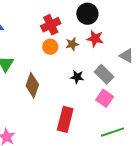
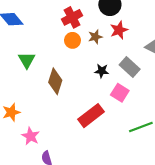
red star: (95, 39) -> (119, 30), turned -30
pink square: (105, 98) -> (120, 93), moved
red rectangle: (65, 119) -> (91, 116), turned 40

